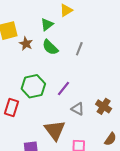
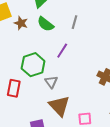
purple line: (64, 89) -> (62, 51), moved
gray triangle: (78, 109) -> (51, 82), moved, turned 32

